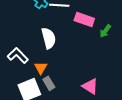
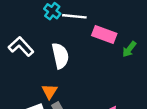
white L-shape: (18, 55) -> (21, 46), moved

